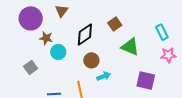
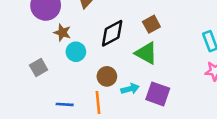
green triangle: (130, 47) -> (146, 53), moved
brown circle: (91, 60) -> (107, 76), moved
purple square: (146, 80) -> (158, 94), moved

